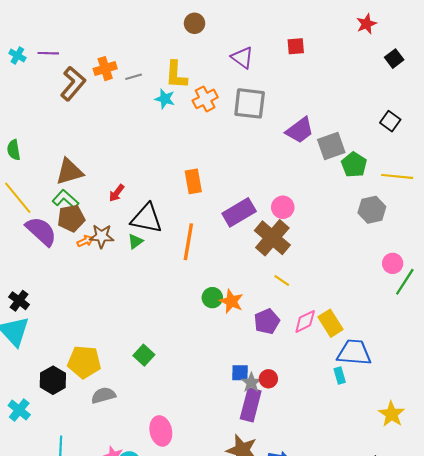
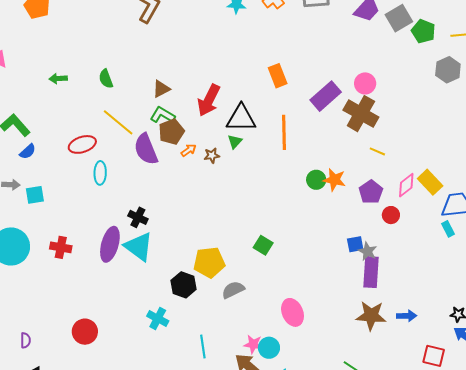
brown triangle: (69, 172) -> (161, 89), size x0.7
red arrow: (117, 193) -> (209, 100), size x1.8
purple semicircle: (41, 231) -> (146, 149), turned -144
brown star: (102, 236) -> (212, 155), moved, size x0.7
red circle: (268, 379) -> (391, 215), moved

